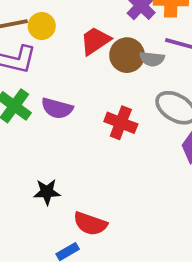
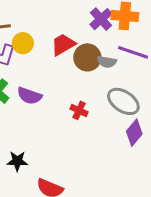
yellow circle: (42, 26) -> (23, 43), moved
red cross: (121, 123) -> (79, 110), size x0.7

